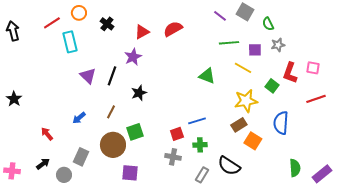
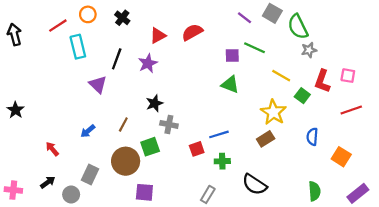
black cross: (107, 24) -> (122, 18), moved
green semicircle: (268, 24) -> (298, 27), size x1.6
green line: (229, 43) -> (255, 48), turned 30
purple square: (255, 50) -> (232, 56), moved
yellow line: (243, 68) -> (281, 76), moved
black line: (112, 76) -> (117, 59), moved
yellow star: (246, 101) -> (273, 112), turned -30
blue semicircle: (281, 123) -> (312, 137), size x0.7
orange square: (253, 141) -> (341, 157), moved
gray cross: (173, 157) -> (169, 124), moved
green semicircle: (295, 168) -> (315, 191), moved
gray rectangle: (202, 175) -> (208, 194), moved

